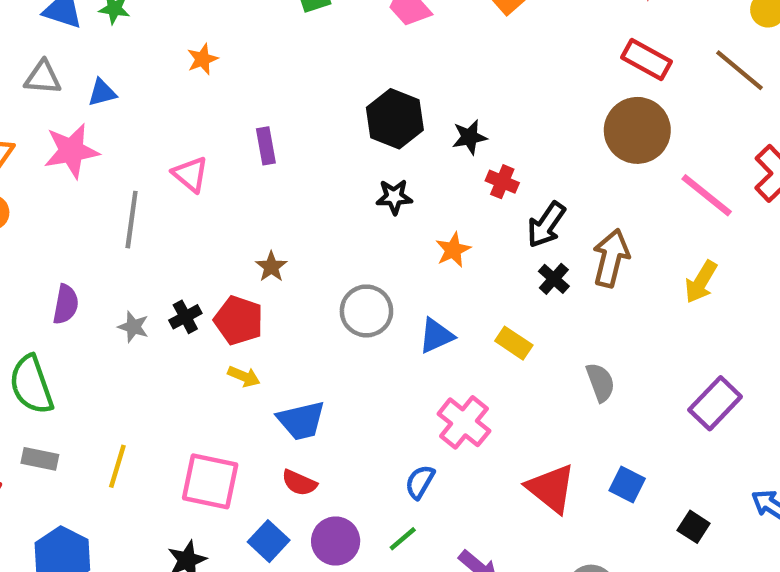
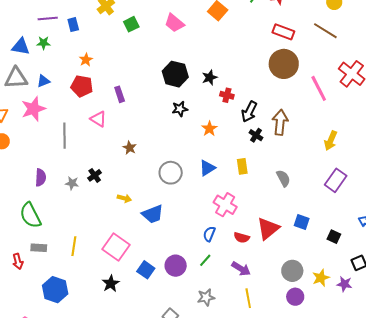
gray triangle: (43, 78) -> (16, 78), size x1.4
pink triangle: (190, 174) -> (98, 119), moved
pink line: (707, 195) -> (319, 88), turned 32
yellow arrow: (701, 282) -> (331, 141), moved
gray circle: (366, 311) -> (171, 173), moved
red pentagon: (239, 320) -> (82, 86), moved
yellow rectangle: (514, 343) -> (242, 166), turned 56
pink square: (210, 481) -> (116, 247), turned 32
red semicircle: (299, 483) -> (242, 238), moved
red triangle: (551, 488) -> (268, 229), turned 50

